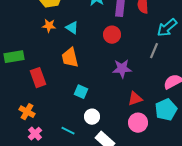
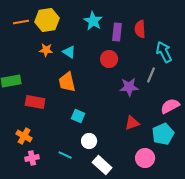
cyan arrow: (167, 28) -> (164, 52), turned 105
purple star: (122, 69) -> (129, 87), moved
red rectangle: (38, 78) -> (35, 102), turned -60
pink circle: (138, 123) -> (145, 158), moved
pink cross: (35, 134) -> (32, 158), turned 32

